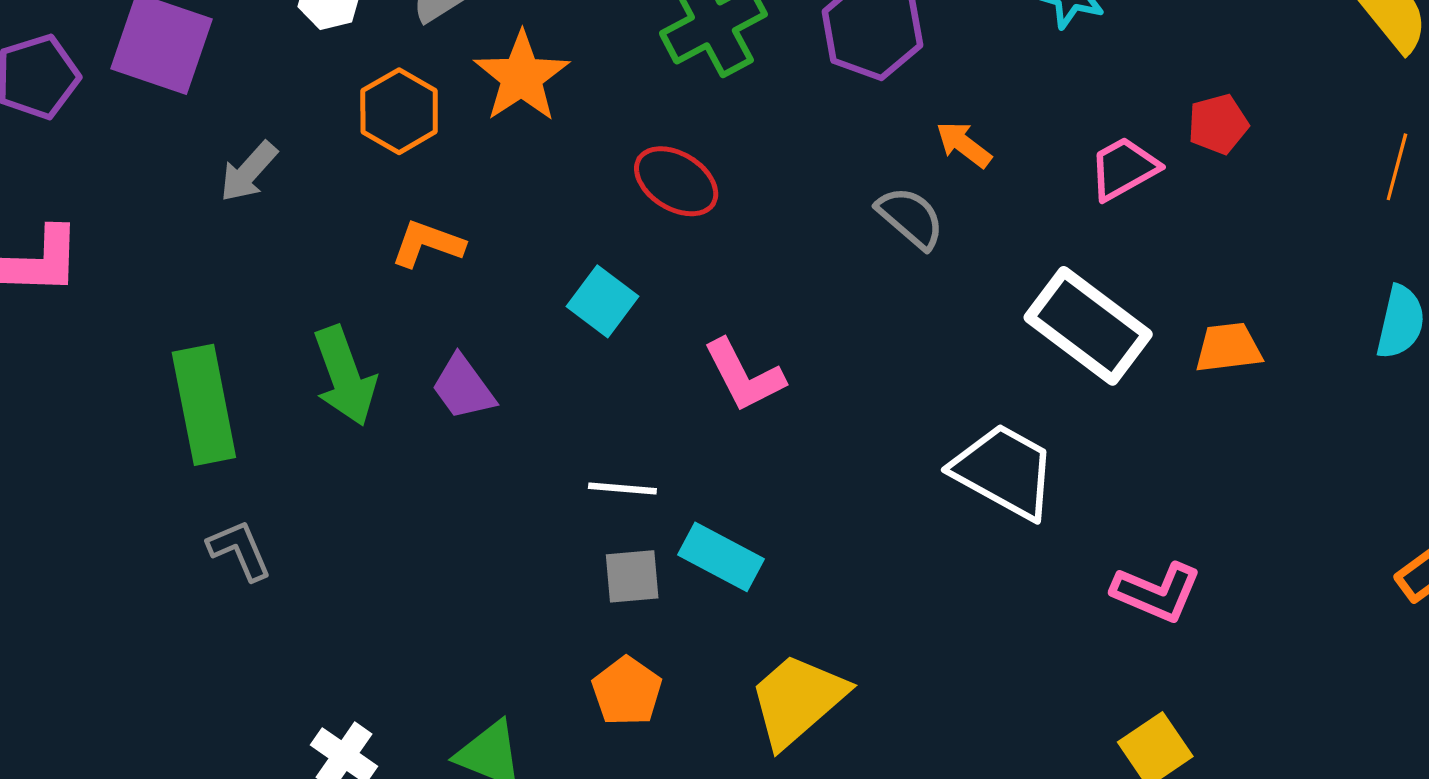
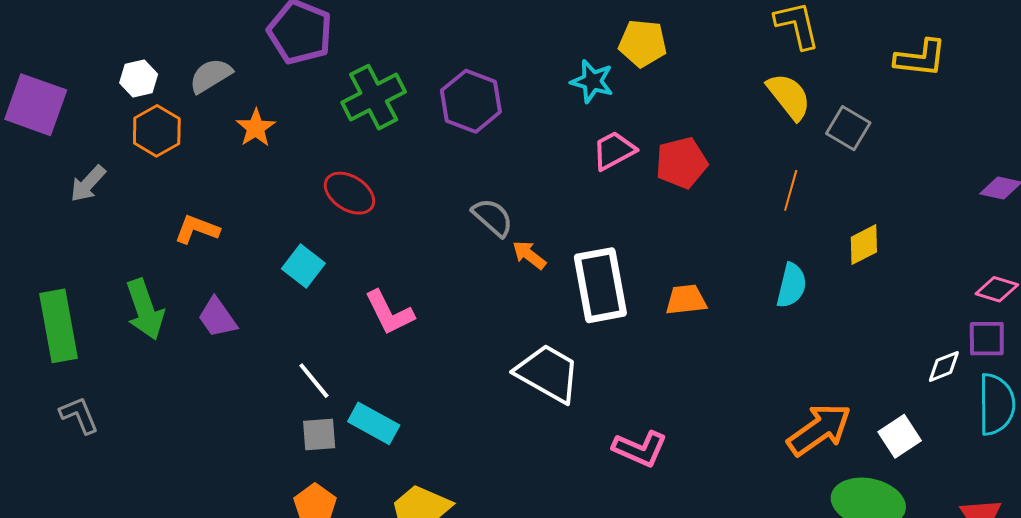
orange star: (522, 77) -> (256, 128), size x0.7
orange hexagon: (399, 111) -> (157, 131), moved
red pentagon: (1218, 124) -> (682, 163), size x1.4
orange arrow: (964, 144) -> (529, 255), moved
pink trapezoid: (1124, 168) -> (614, 150), moved
white rectangle: (1088, 326) -> (600, 285), turned 42
white line: (622, 489) -> (314, 381), turned 45

